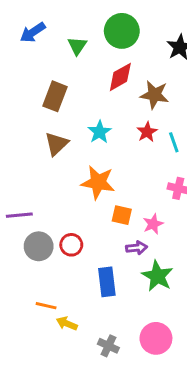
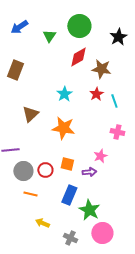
brown rectangle: (55, 96) -> (15, 70), moved
brown triangle: (56, 144) -> (30, 114), moved
orange square: (122, 215) -> (67, 164), moved
green star: (157, 276) -> (89, 210), moved
blue rectangle: (107, 282) -> (69, 195), turned 30
orange line: (46, 306) -> (30, 194), moved

